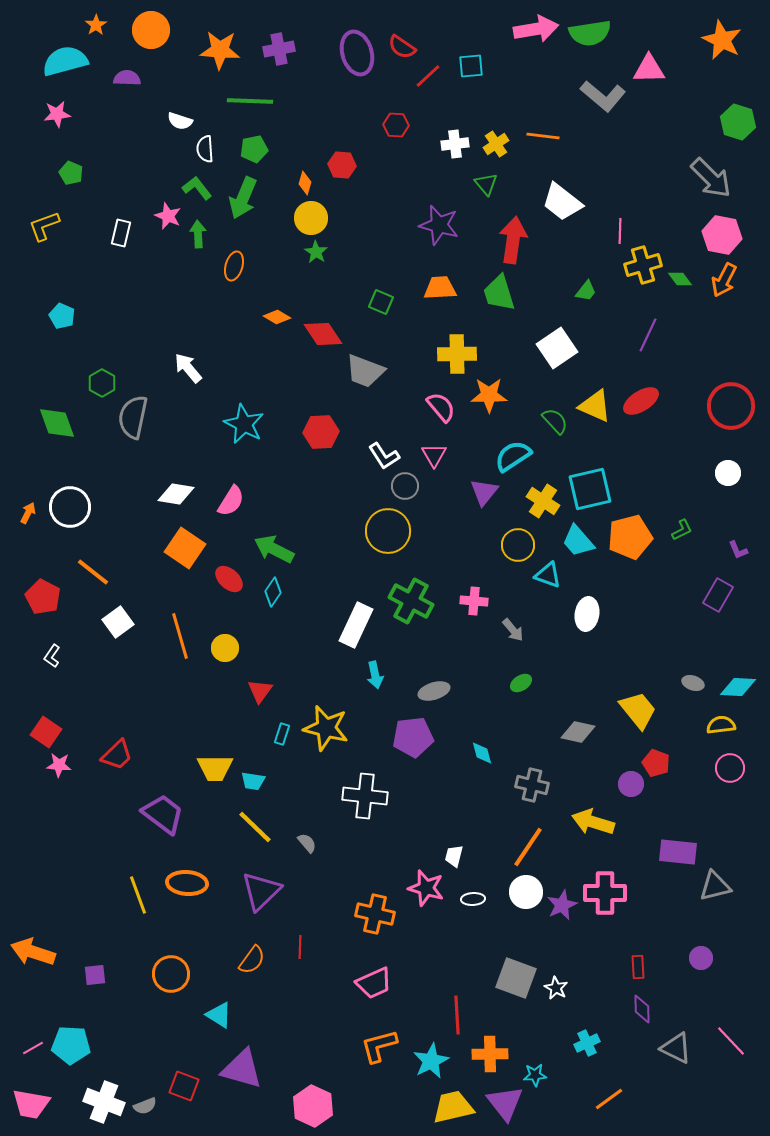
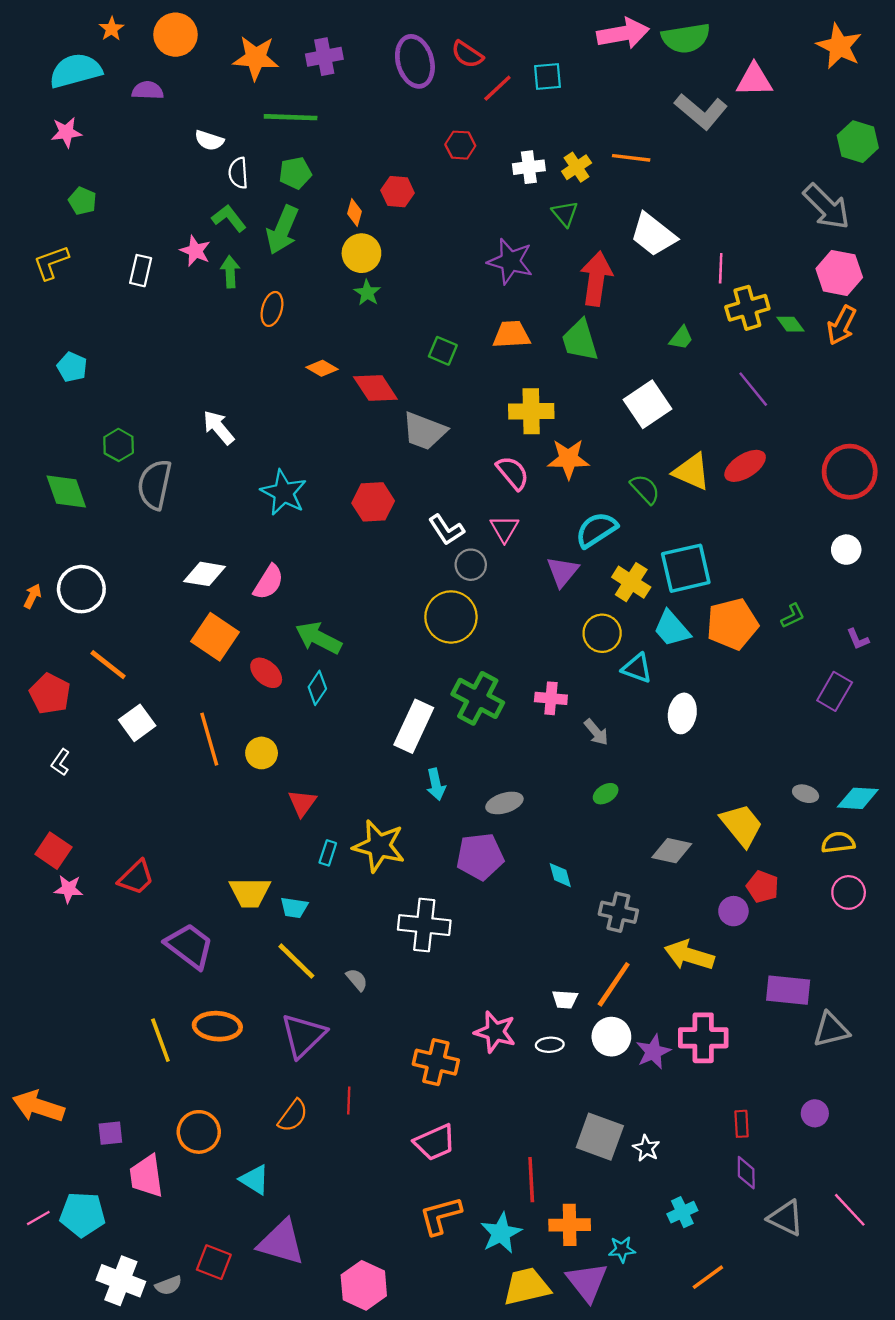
purple line: (648, 335) -> (753, 389), turned -64
white trapezoid: (454, 856) -> (565, 999), moved, turned -100
pink trapezoid: (31, 1104) -> (146, 1176), moved, turned 72

